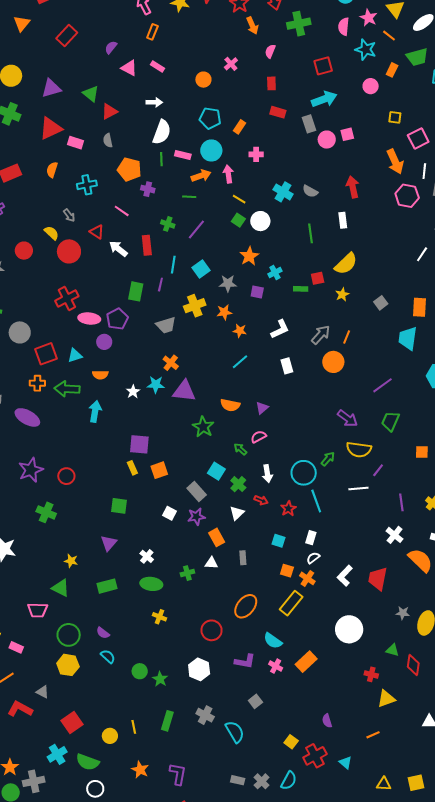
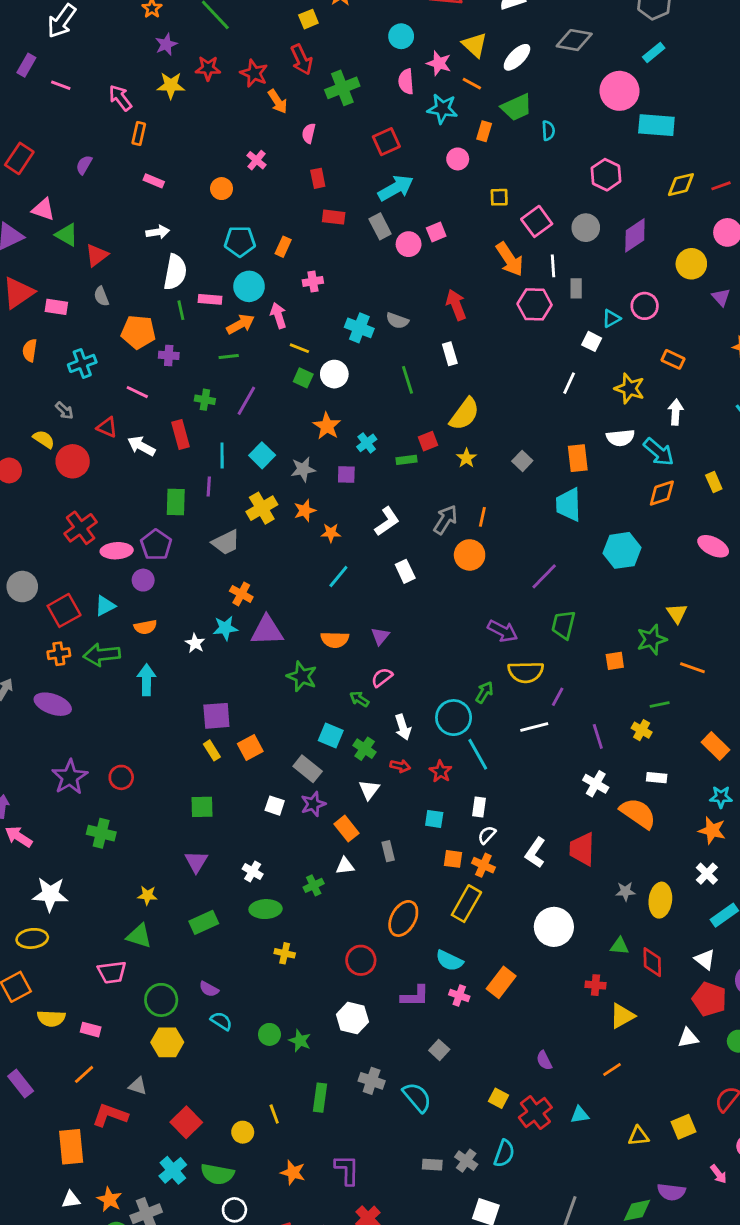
pink triangle: (129, 68) -> (43, 209), moved
cyan triangle: (345, 763) -> (580, 1115), turned -40

